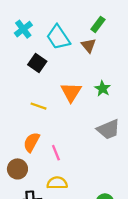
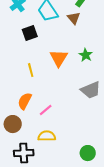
black square: (37, 63) -> (30, 33), turned 35
yellow line: (38, 106) -> (31, 70), turned 56
pink line: (56, 153) -> (46, 110), turned 72

